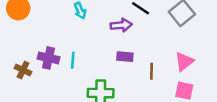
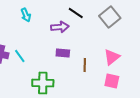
cyan line: (73, 60) -> (20, 56), turned -40

